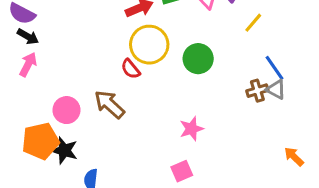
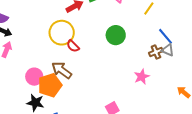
yellow circle: (149, 45) -> (62, 33), moved
pink star: (192, 129) -> (142, 77), moved
orange pentagon: (41, 141) -> (50, 85), moved

